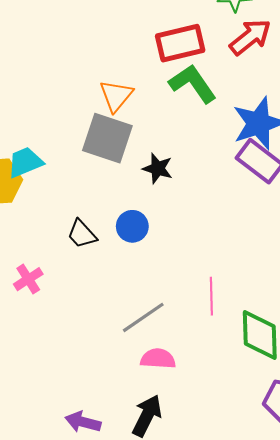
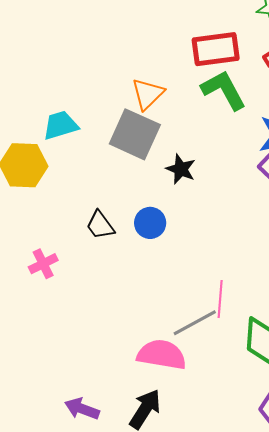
cyan trapezoid: (25, 162) -> (61, 125), moved
gray line: (143, 317) -> (195, 323), moved
pink semicircle: (158, 359) -> (162, 355), size x1.4

